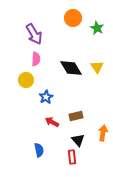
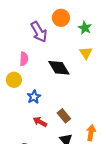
purple arrow: (34, 34) -> (39, 32), moved
yellow triangle: (97, 67) -> (86, 53), moved
brown rectangle: (76, 116) -> (64, 116), turned 64

